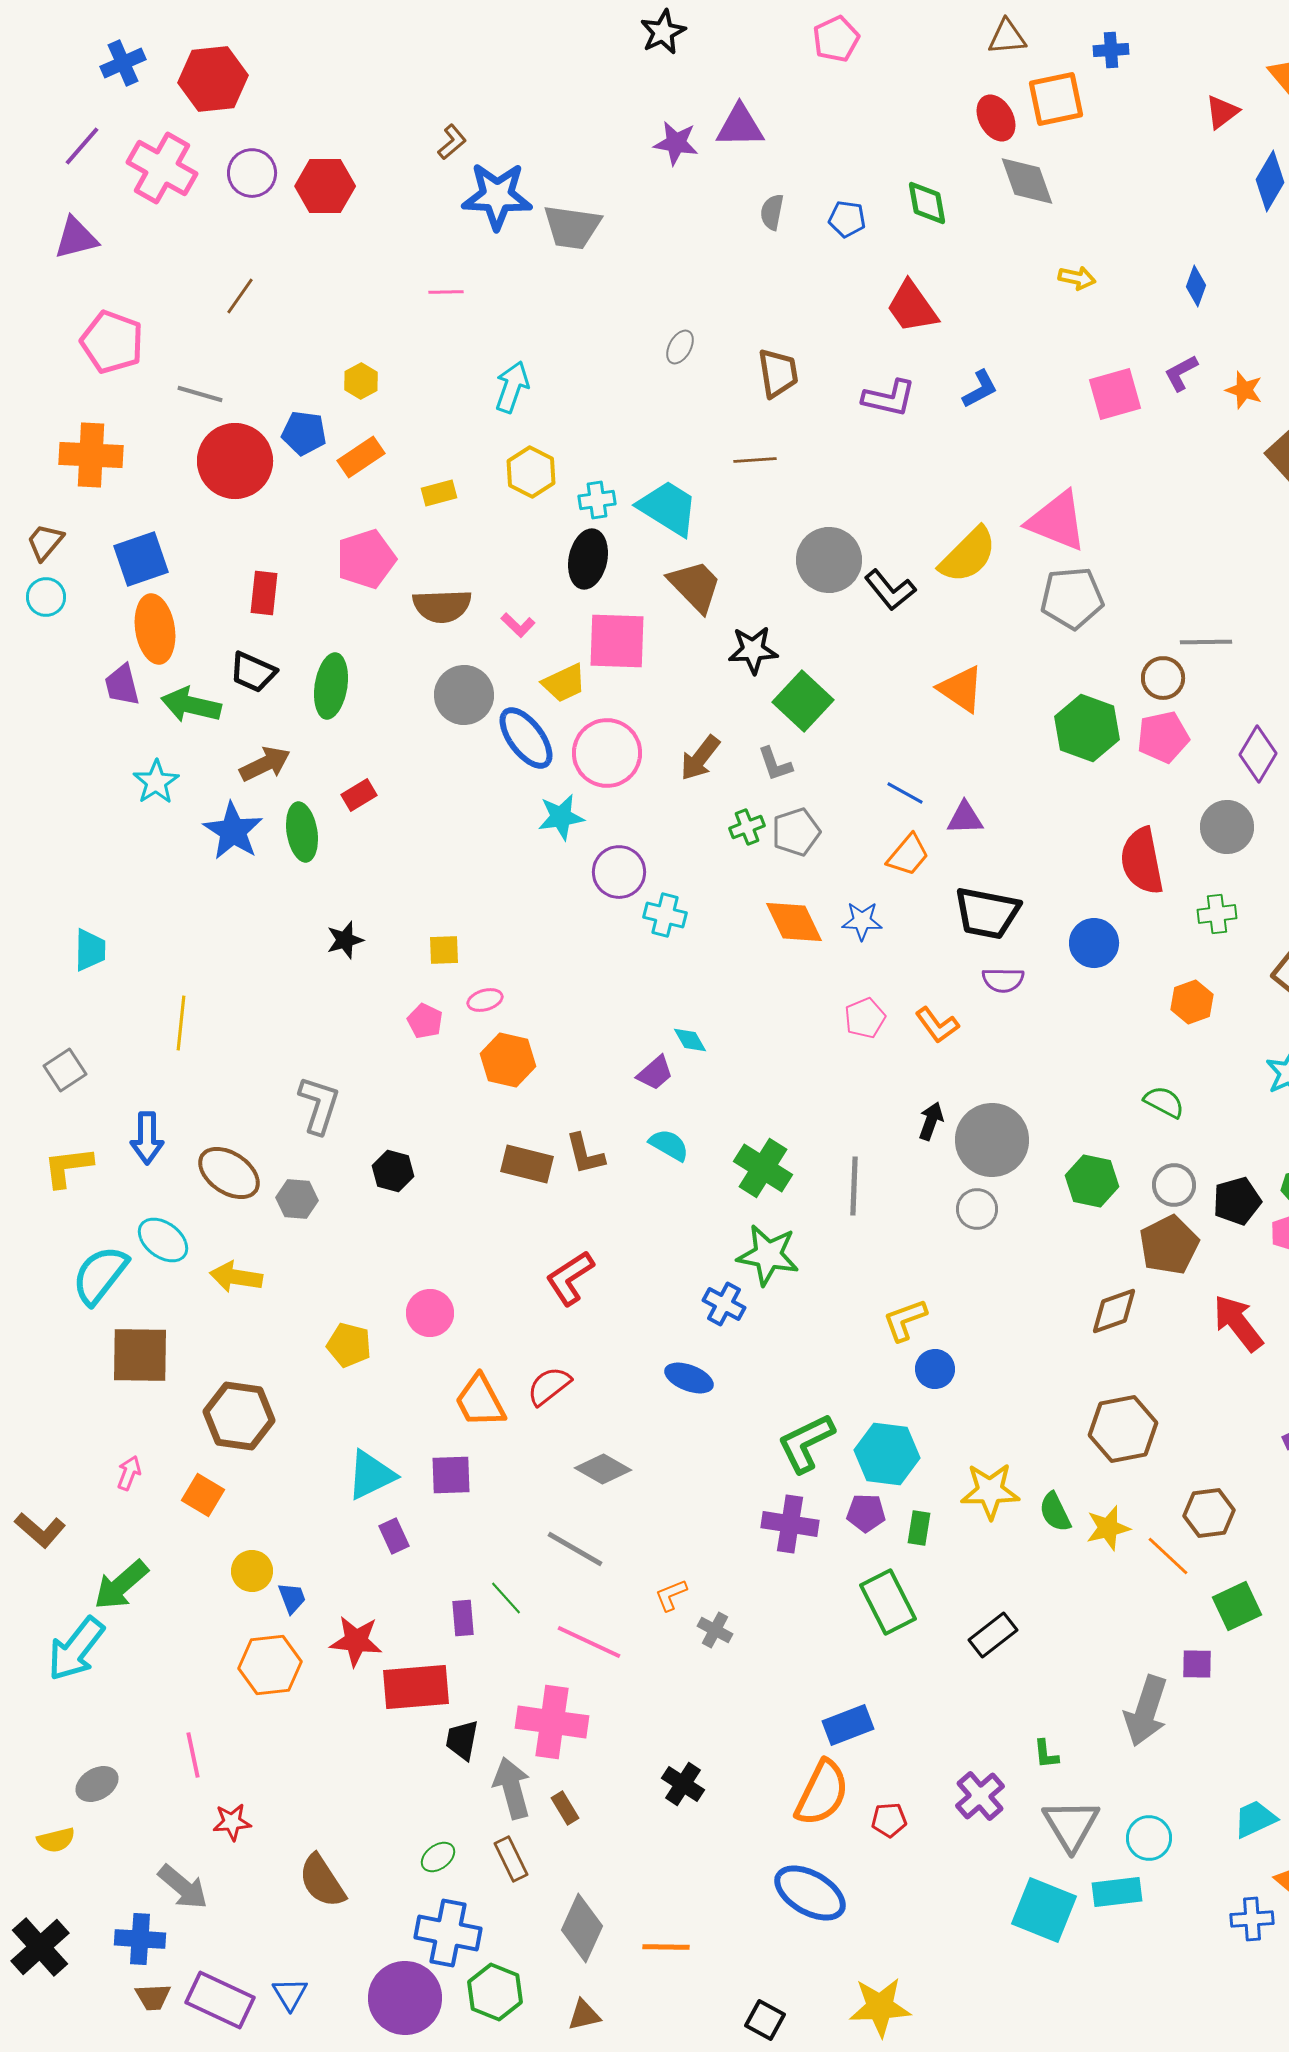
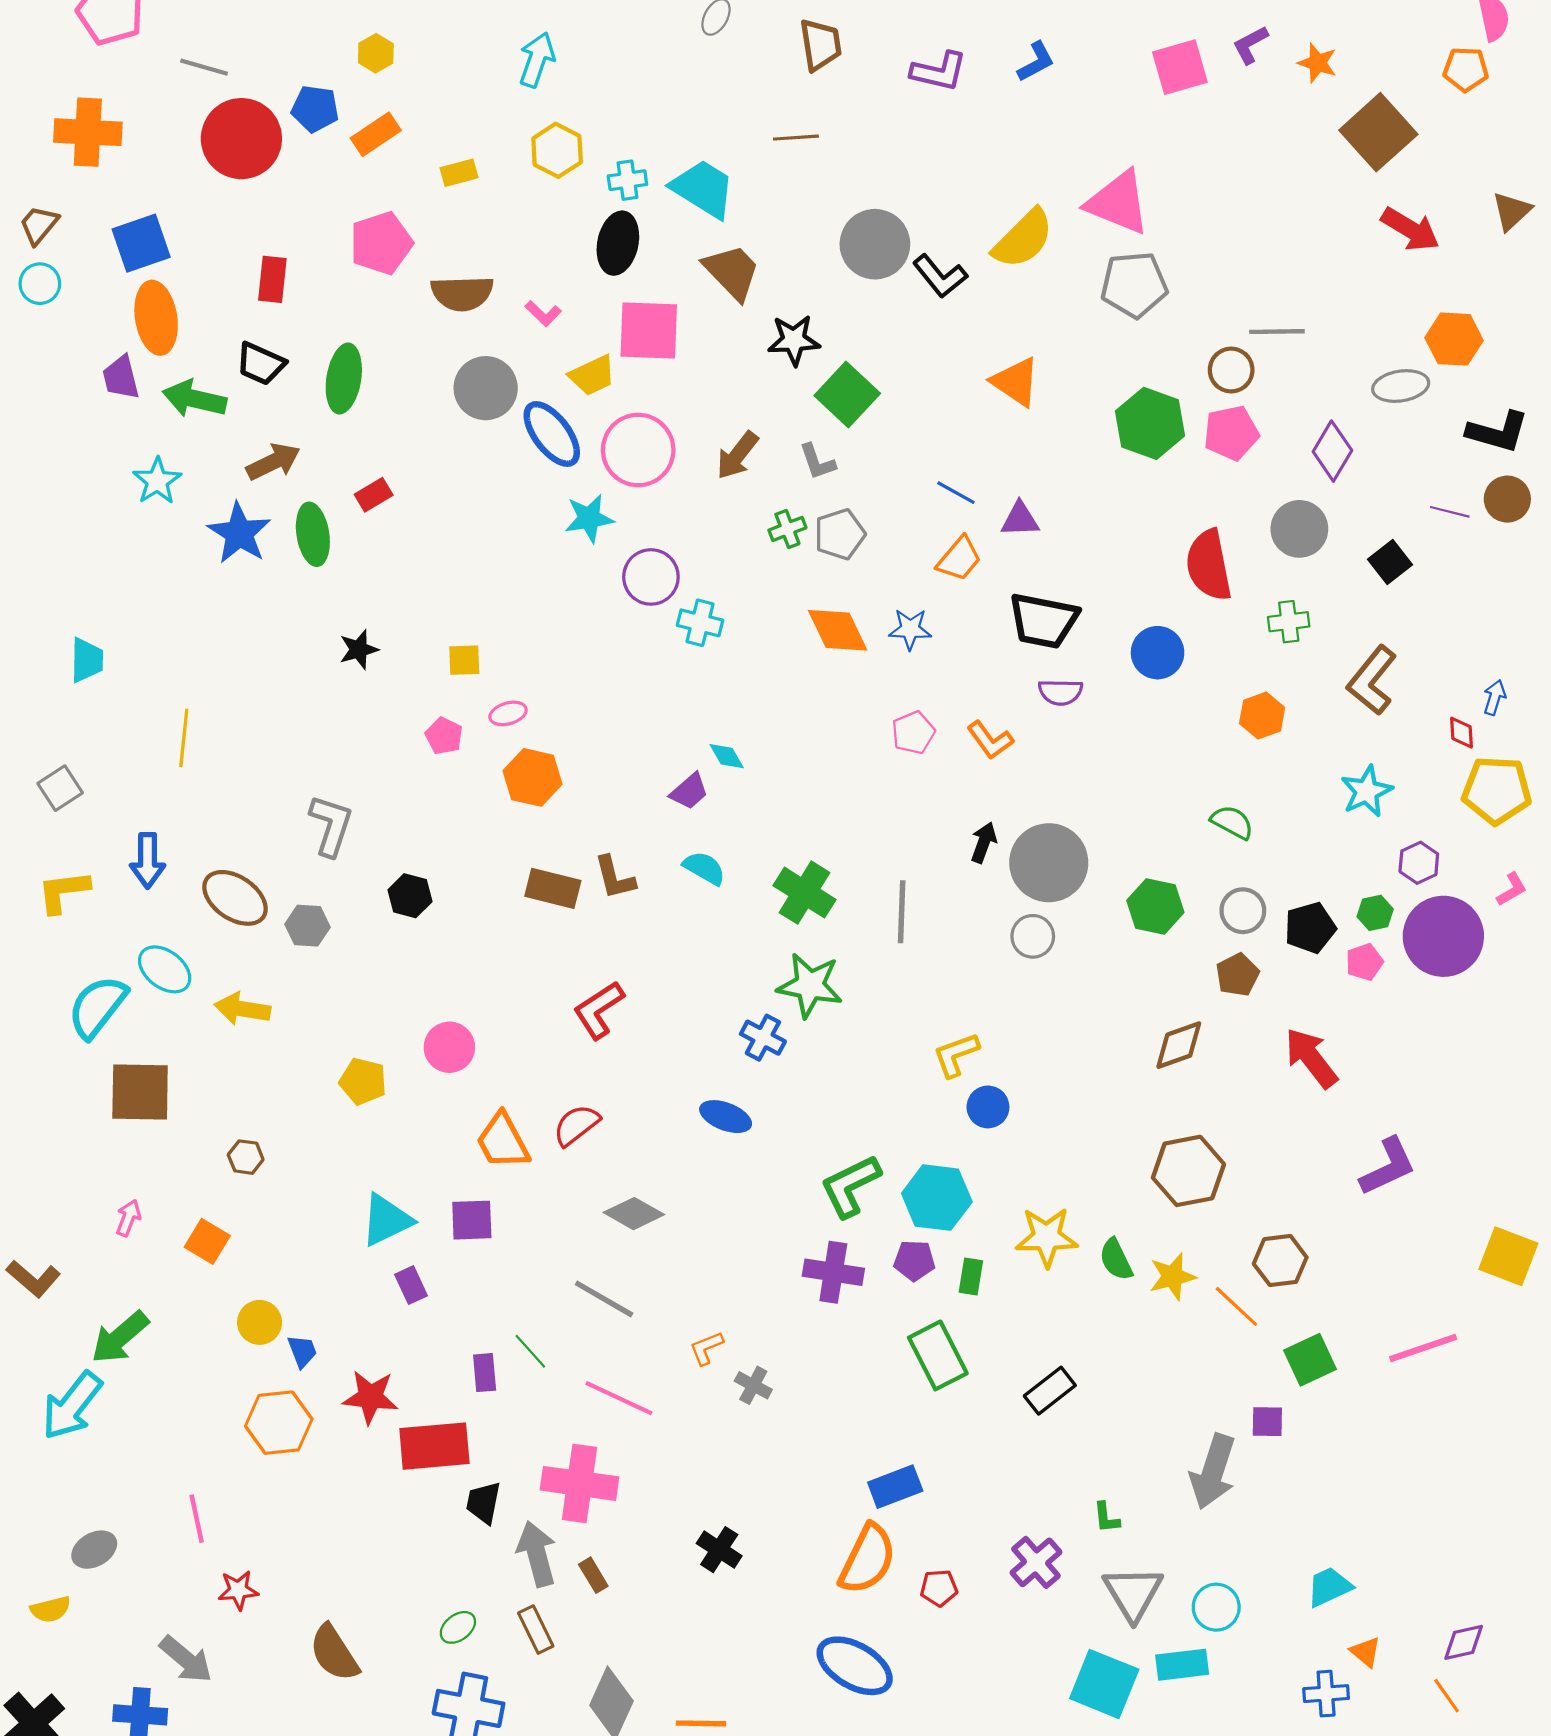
brown pentagon: (1169, 1245) -> (1238, 975), size x0.7
brown hexagon: (239, 1416) -> (246, 1157), size x0.5

